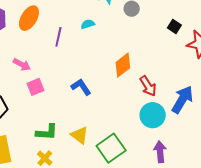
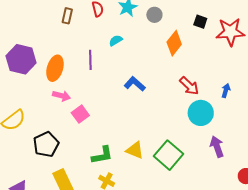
orange ellipse: (29, 18) -> (55, 68), moved
orange diamond: (123, 65) -> (174, 43), moved
blue L-shape: (81, 87) -> (135, 84), moved
blue arrow: (182, 100) -> (226, 91), size x0.5

